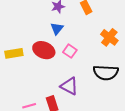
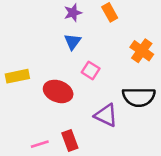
red ellipse: (44, 50) -> (58, 91), moved
purple triangle: (69, 86) -> (106, 115), moved

